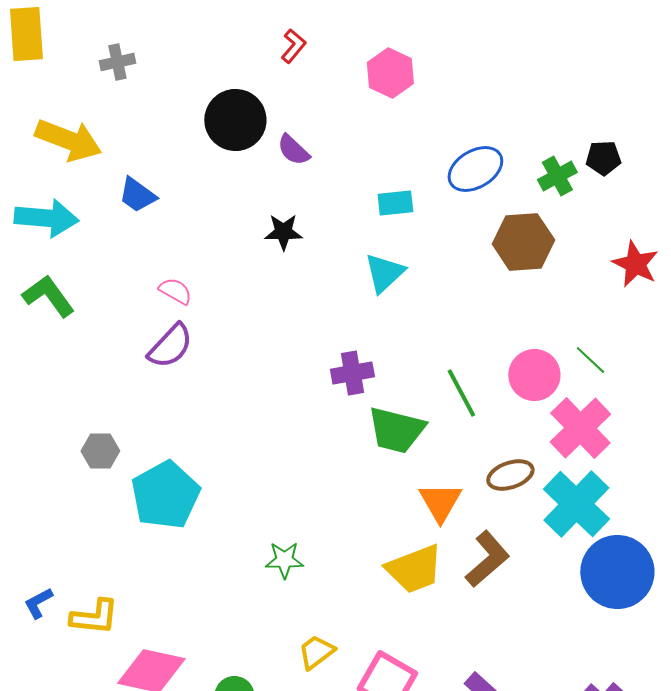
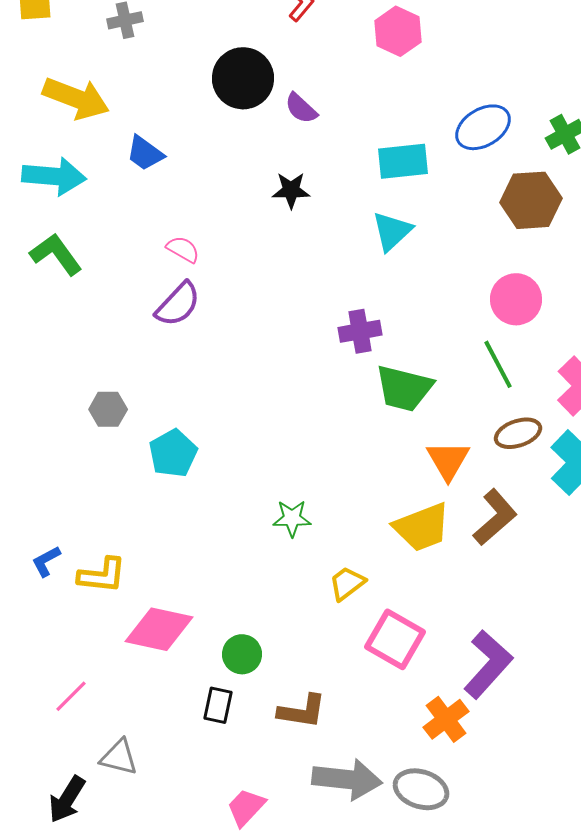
cyan rectangle: (395, 203) -> (403, 161), size x1.4
pink circle: (534, 375) -> (516, 299), moved
green line: (461, 393) -> (498, 364), moved
cyan pentagon: (165, 495) -> (173, 453), size x0.7
yellow trapezoid: (316, 652) -> (347, 583), moved

